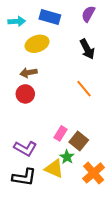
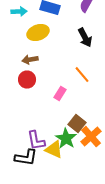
pink rectangle: (61, 133) -> (60, 94), moved
purple L-shape: (25, 148) -> (36, 141), moved, turned 50
green star: (67, 157) -> (66, 139), size x1.5
orange cross: (94, 173) -> (91, 137), moved

